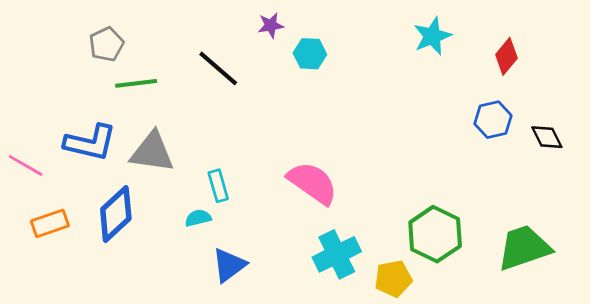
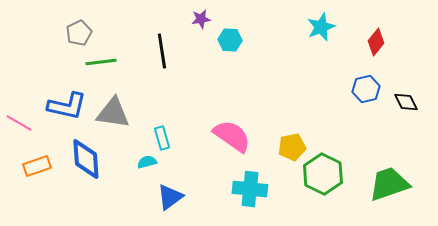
black line: (218, 68) -> (162, 51), turned 40
blue diamond: (116, 214) -> (86, 159), turned -51
cyan cross: (337, 254) -> (250, 189), turned 32
yellow pentagon: (393, 279) -> (292, 147), moved

